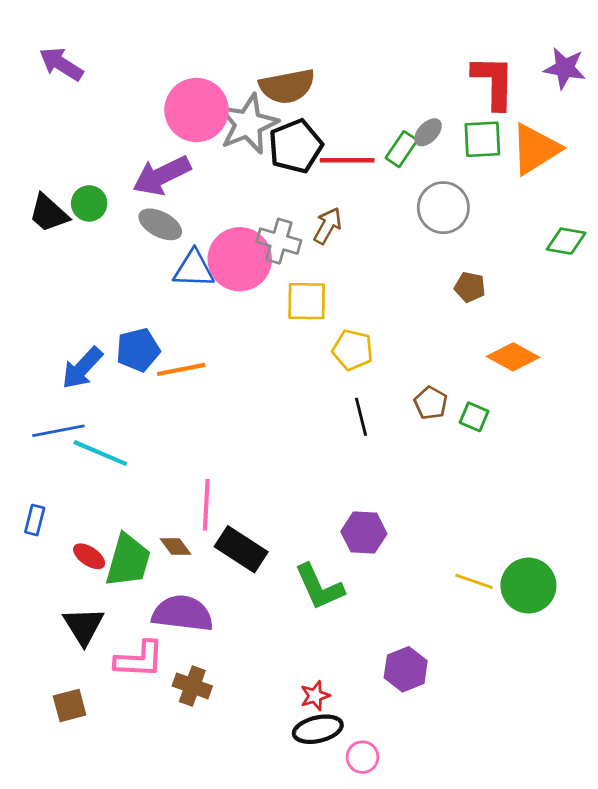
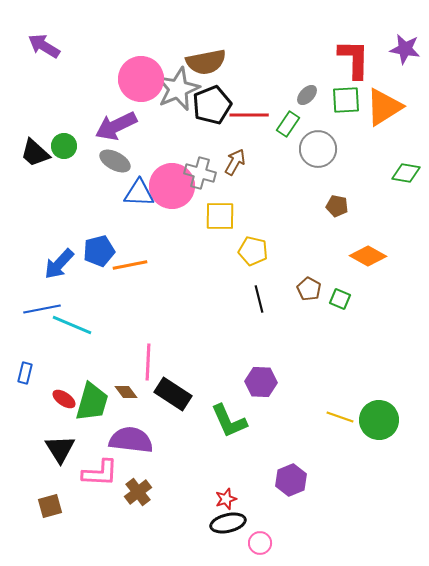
green rectangle: (402, 149) -> (288, 124), moved
brown cross: (192, 686) -> (138, 492), turned 32

